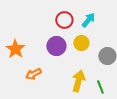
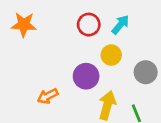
purple circle: (56, 46) -> (86, 76), moved
orange star: (15, 49) -> (24, 25), moved, turned -30

